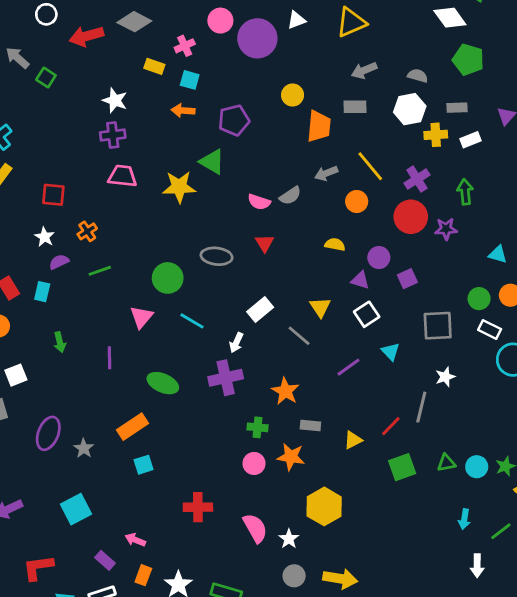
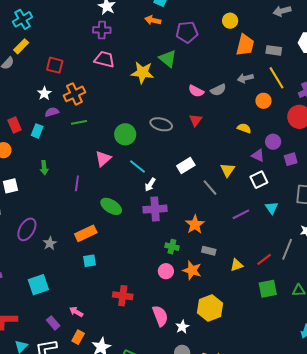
gray rectangle: (355, 107) -> (274, 50), moved
orange cross: (87, 231) -> (74, 94), size x1.5
white arrow: (236, 343) -> (150, 185), moved

